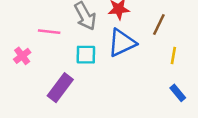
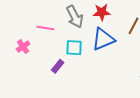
purple rectangle: (60, 88) -> (58, 66), moved, size x0.6

